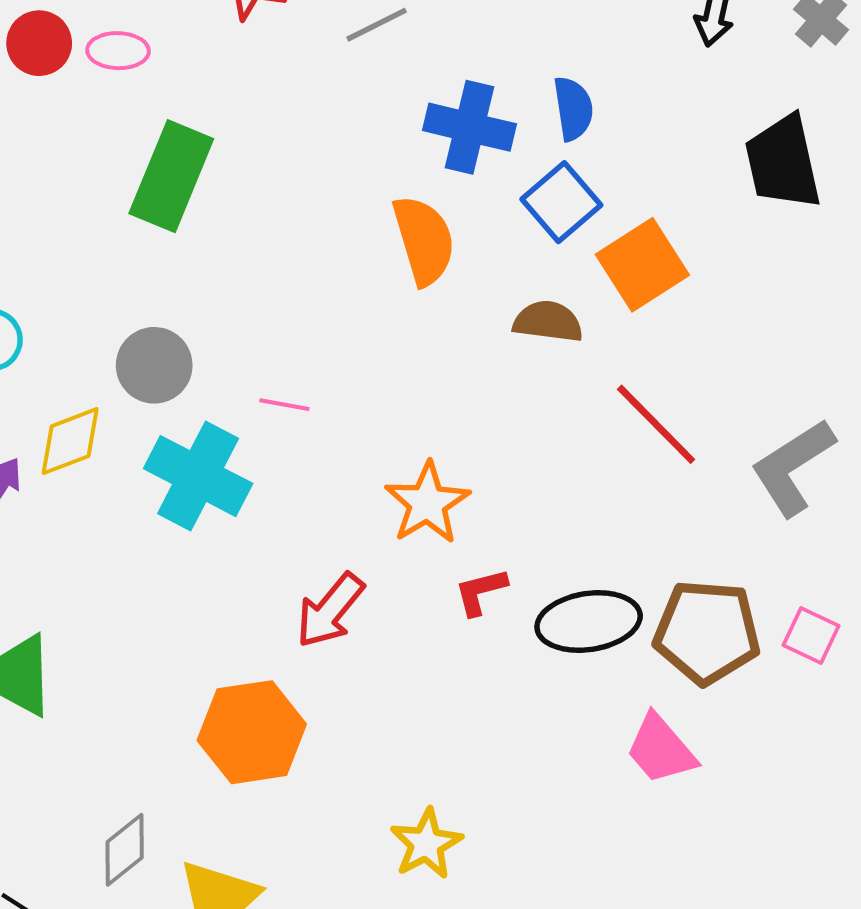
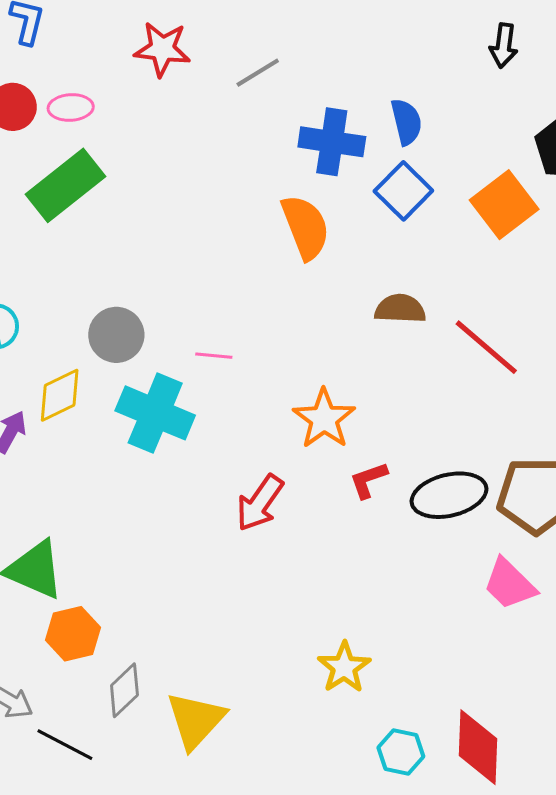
green rectangle: (171, 176) -> (66, 185), moved, turned 34
orange square: (642, 265) -> (504, 205), moved
brown semicircle: (548, 322) -> (400, 309), moved
orange hexagon: (252, 732) -> (73, 634), moved, size x0.7

